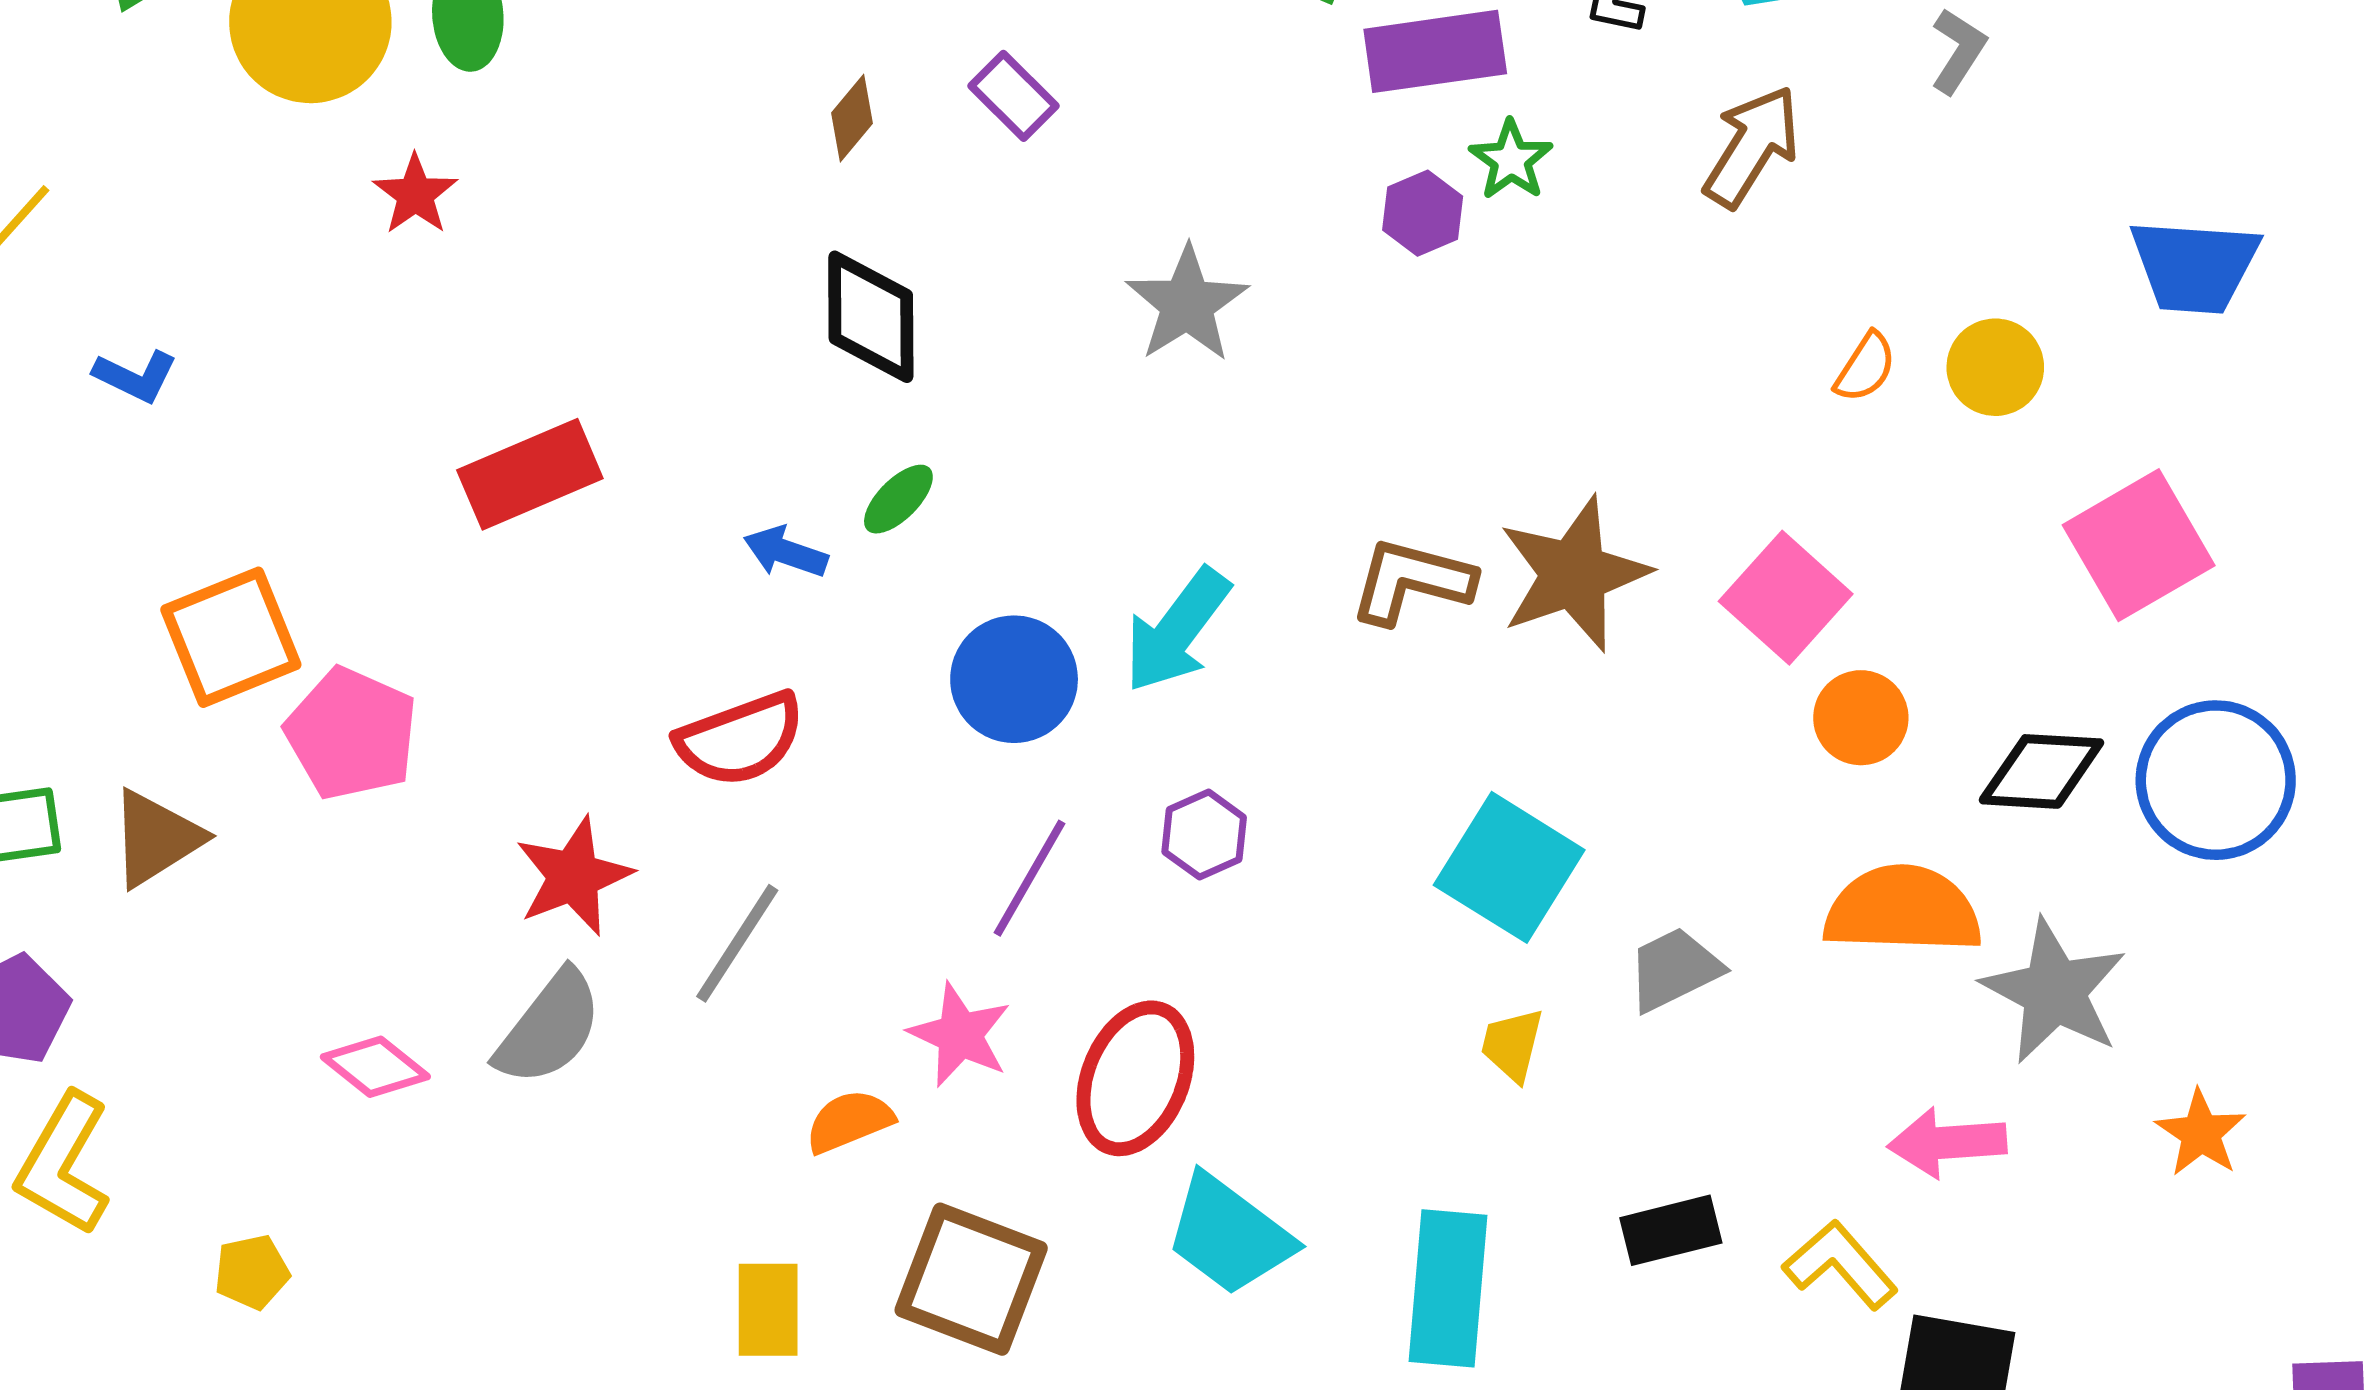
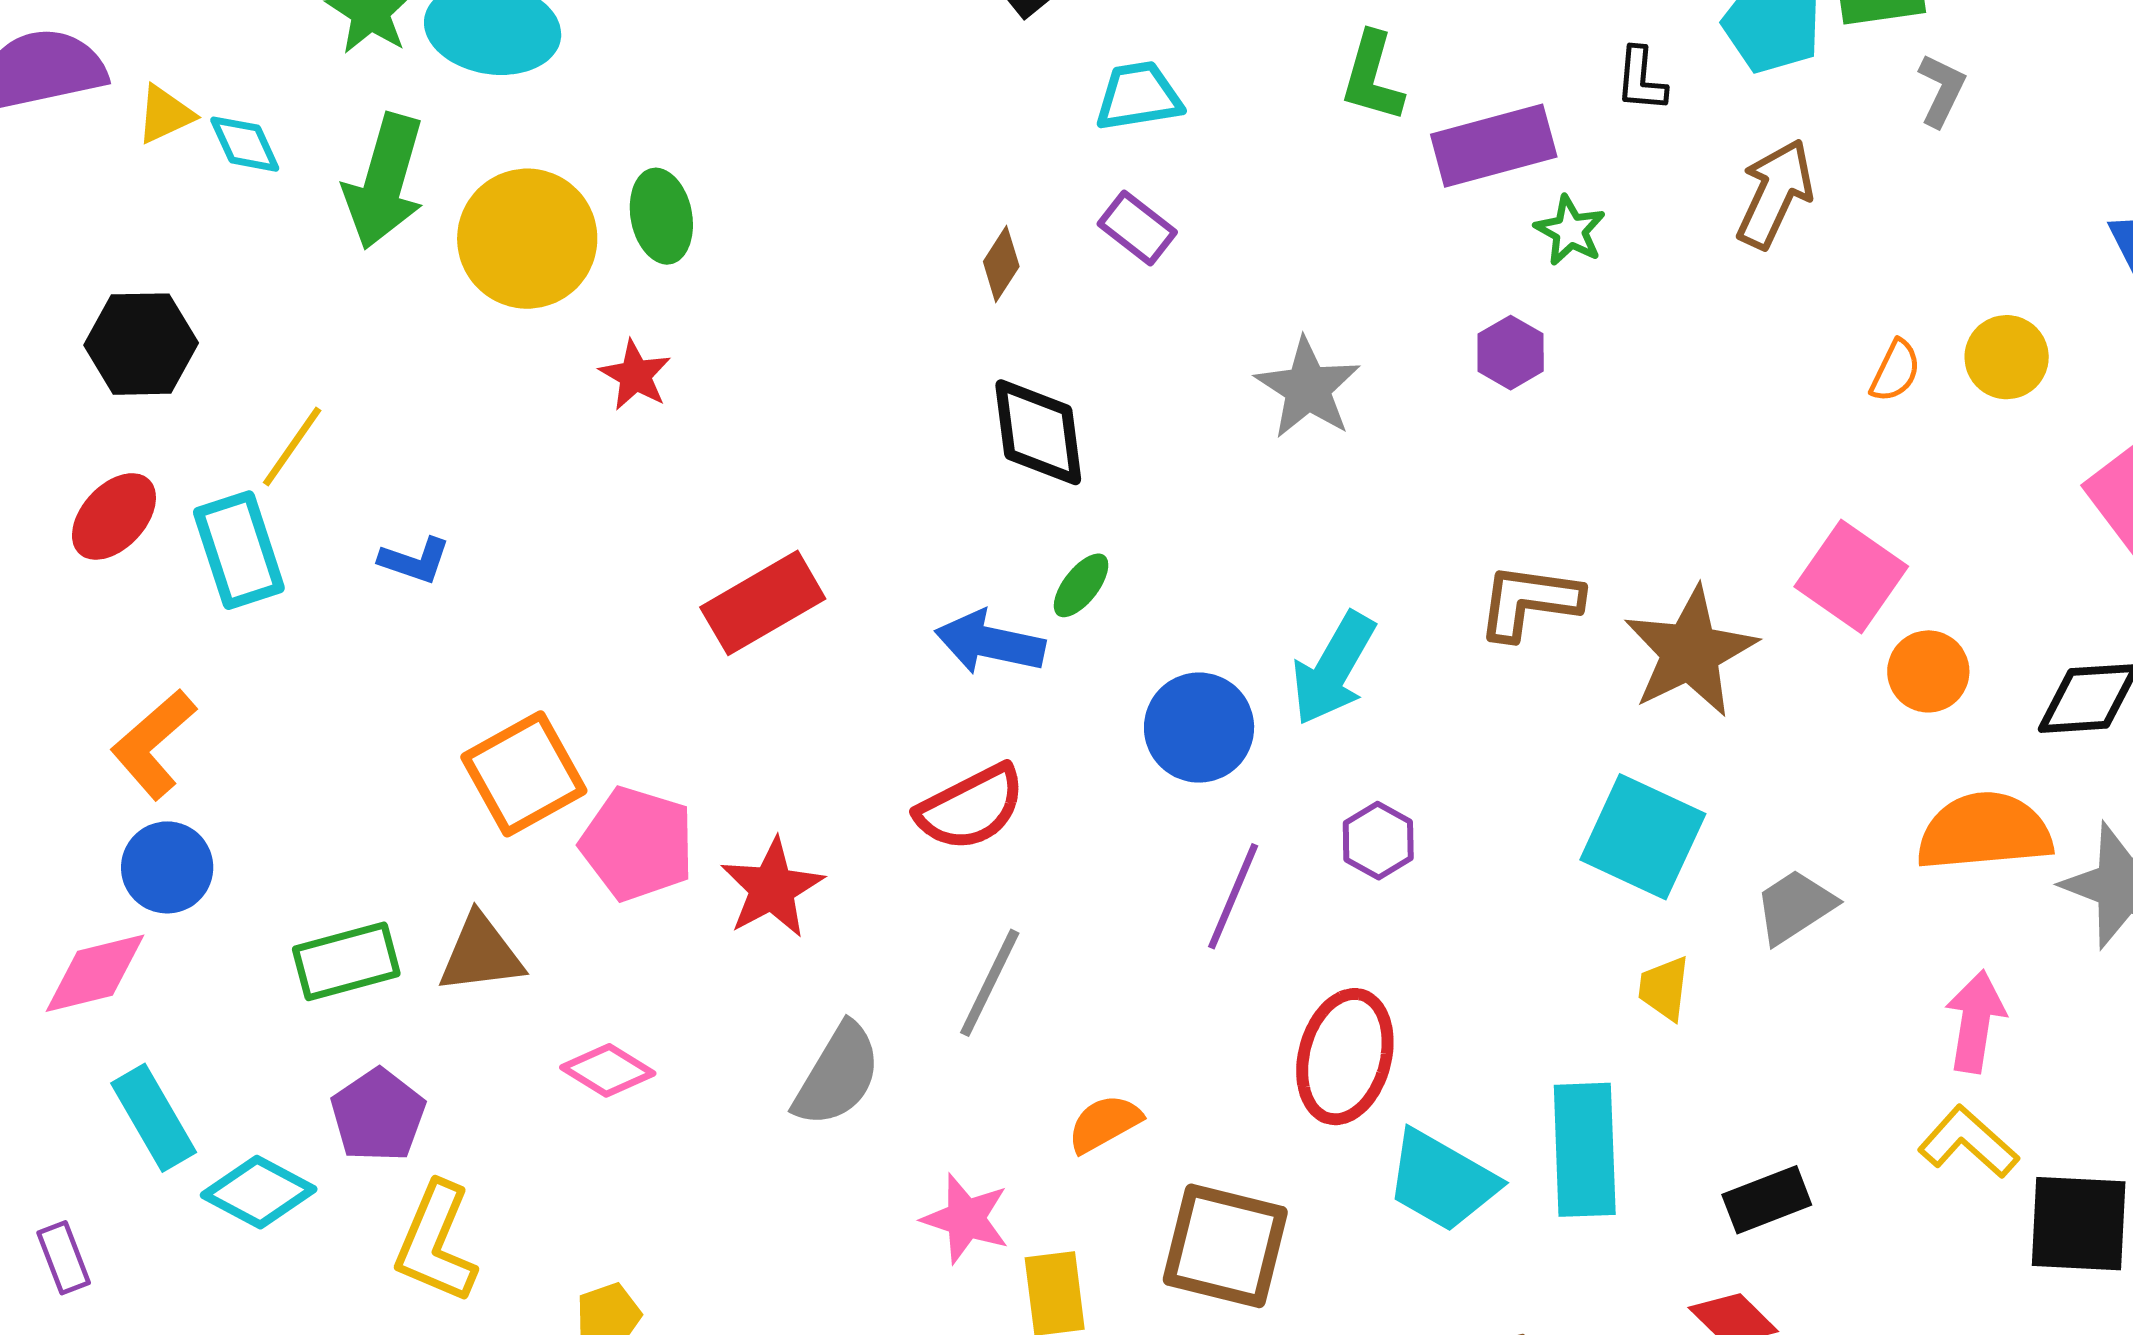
purple hexagon: (1423, 213) -> (1511, 353), moved
blue arrow: (786, 552) -> (990, 643), size x1.5
brown star: (1574, 574) -> (1690, 652), moved
brown triangle: (156, 838) -> (481, 954), turned 32
red star: (574, 876) -> (772, 888), moved
pink star: (960, 1035) -> (966, 1219), moved
pink diamond: (375, 1067) -> (608, 1070), moved
pink arrow: (1947, 1142) -> (1975, 1021), moved, turned 110
black rectangle: (1671, 1230) -> (1767, 1200), moved
cyan rectangle: (1448, 1288) -> (1585, 1150), moved

